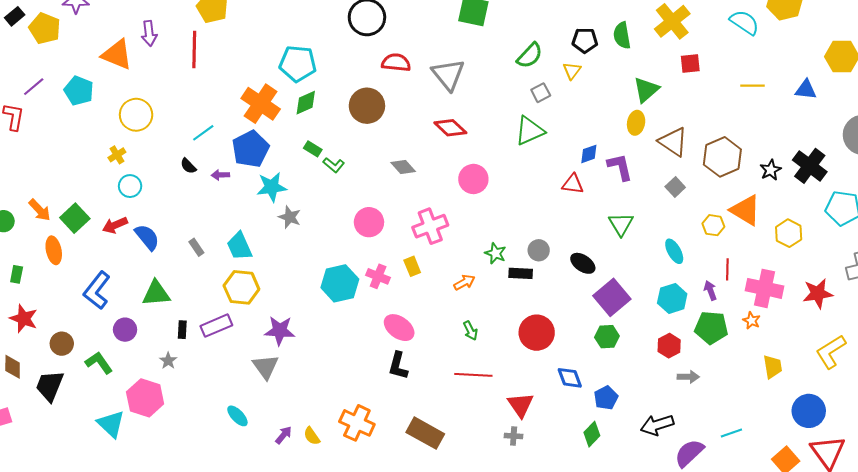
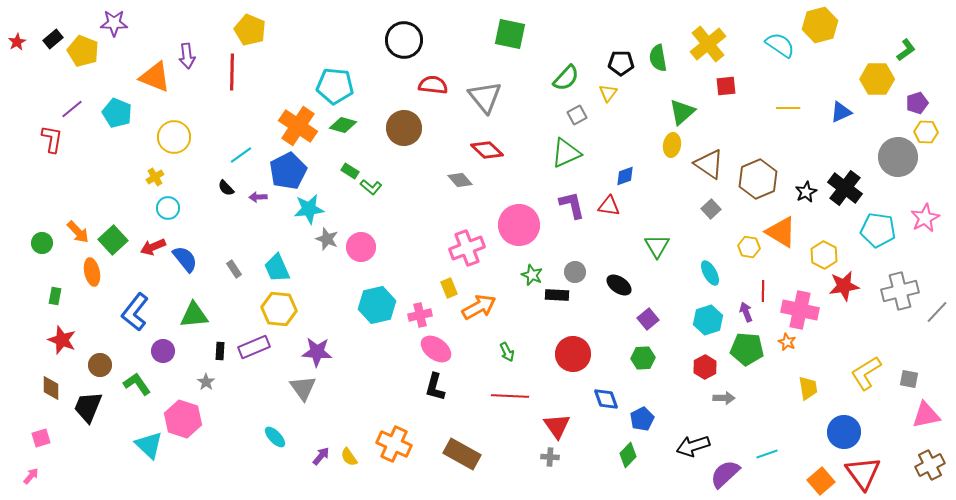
blue triangle: (806, 90) -> (841, 112), turned -30
green diamond: (306, 103) -> (343, 125), turned 40
gray diamond: (403, 167) -> (460, 180), moved
purple L-shape: (620, 167) -> (572, 205), moved
pink circle: (473, 179) -> (519, 225), moved, size x1.4
pink circle: (369, 222) -> (361, 247), moved
pink cross: (378, 276) -> (420, 315), moved, turned -35
orange arrow: (464, 282) -> (479, 307), moved, size x1.6
red star: (818, 293) -> (844, 286), moved
purple square: (612, 297) -> (648, 319), size x0.6

